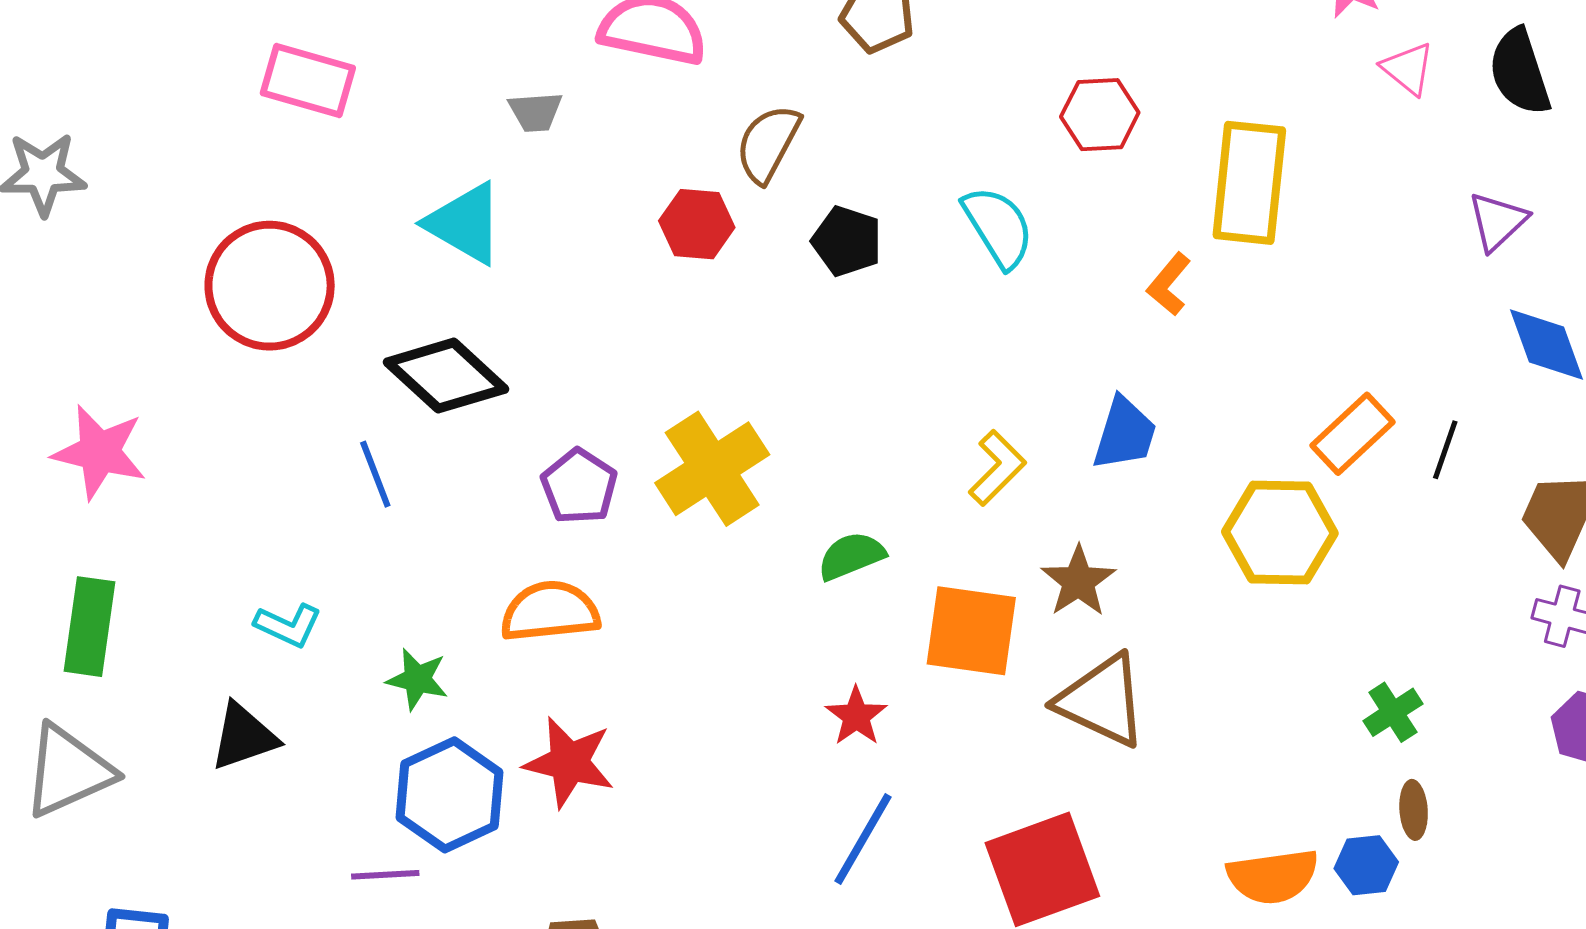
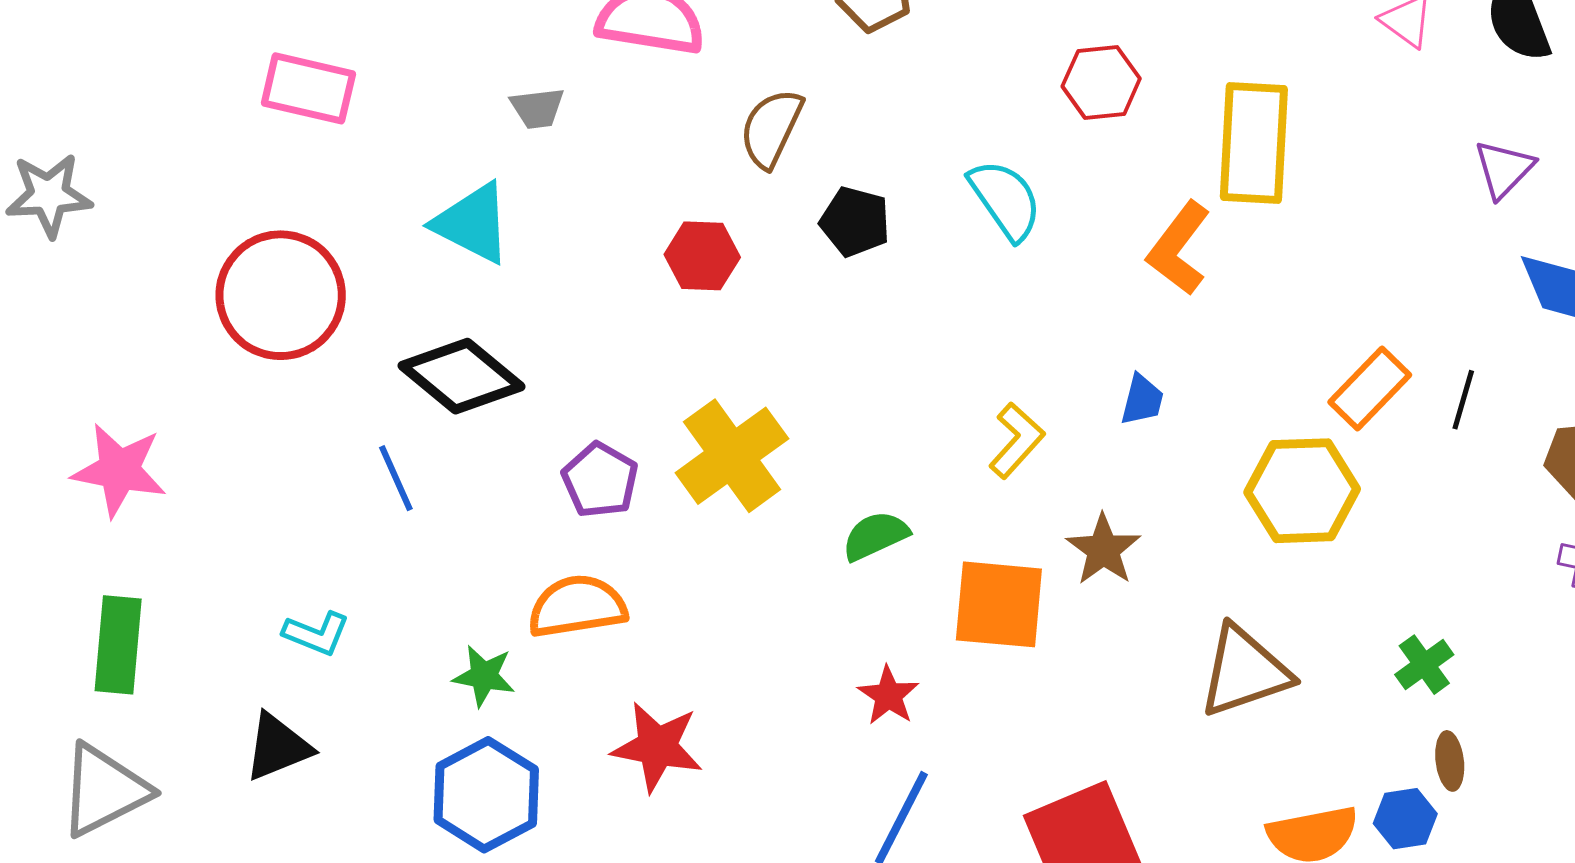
red hexagon: (697, 224) -> (702, 256), moved
orange L-shape: (1169, 284) -> (1179, 248), size x1.5
blue trapezoid: (1125, 434) -> (1142, 400), size x0.7
green star: (417, 679) -> (484, 676), moved
brown triangle: (1102, 701) -> (1244, 671), moved, turned -41
red star: (569, 762) -> (657, 747), moved

